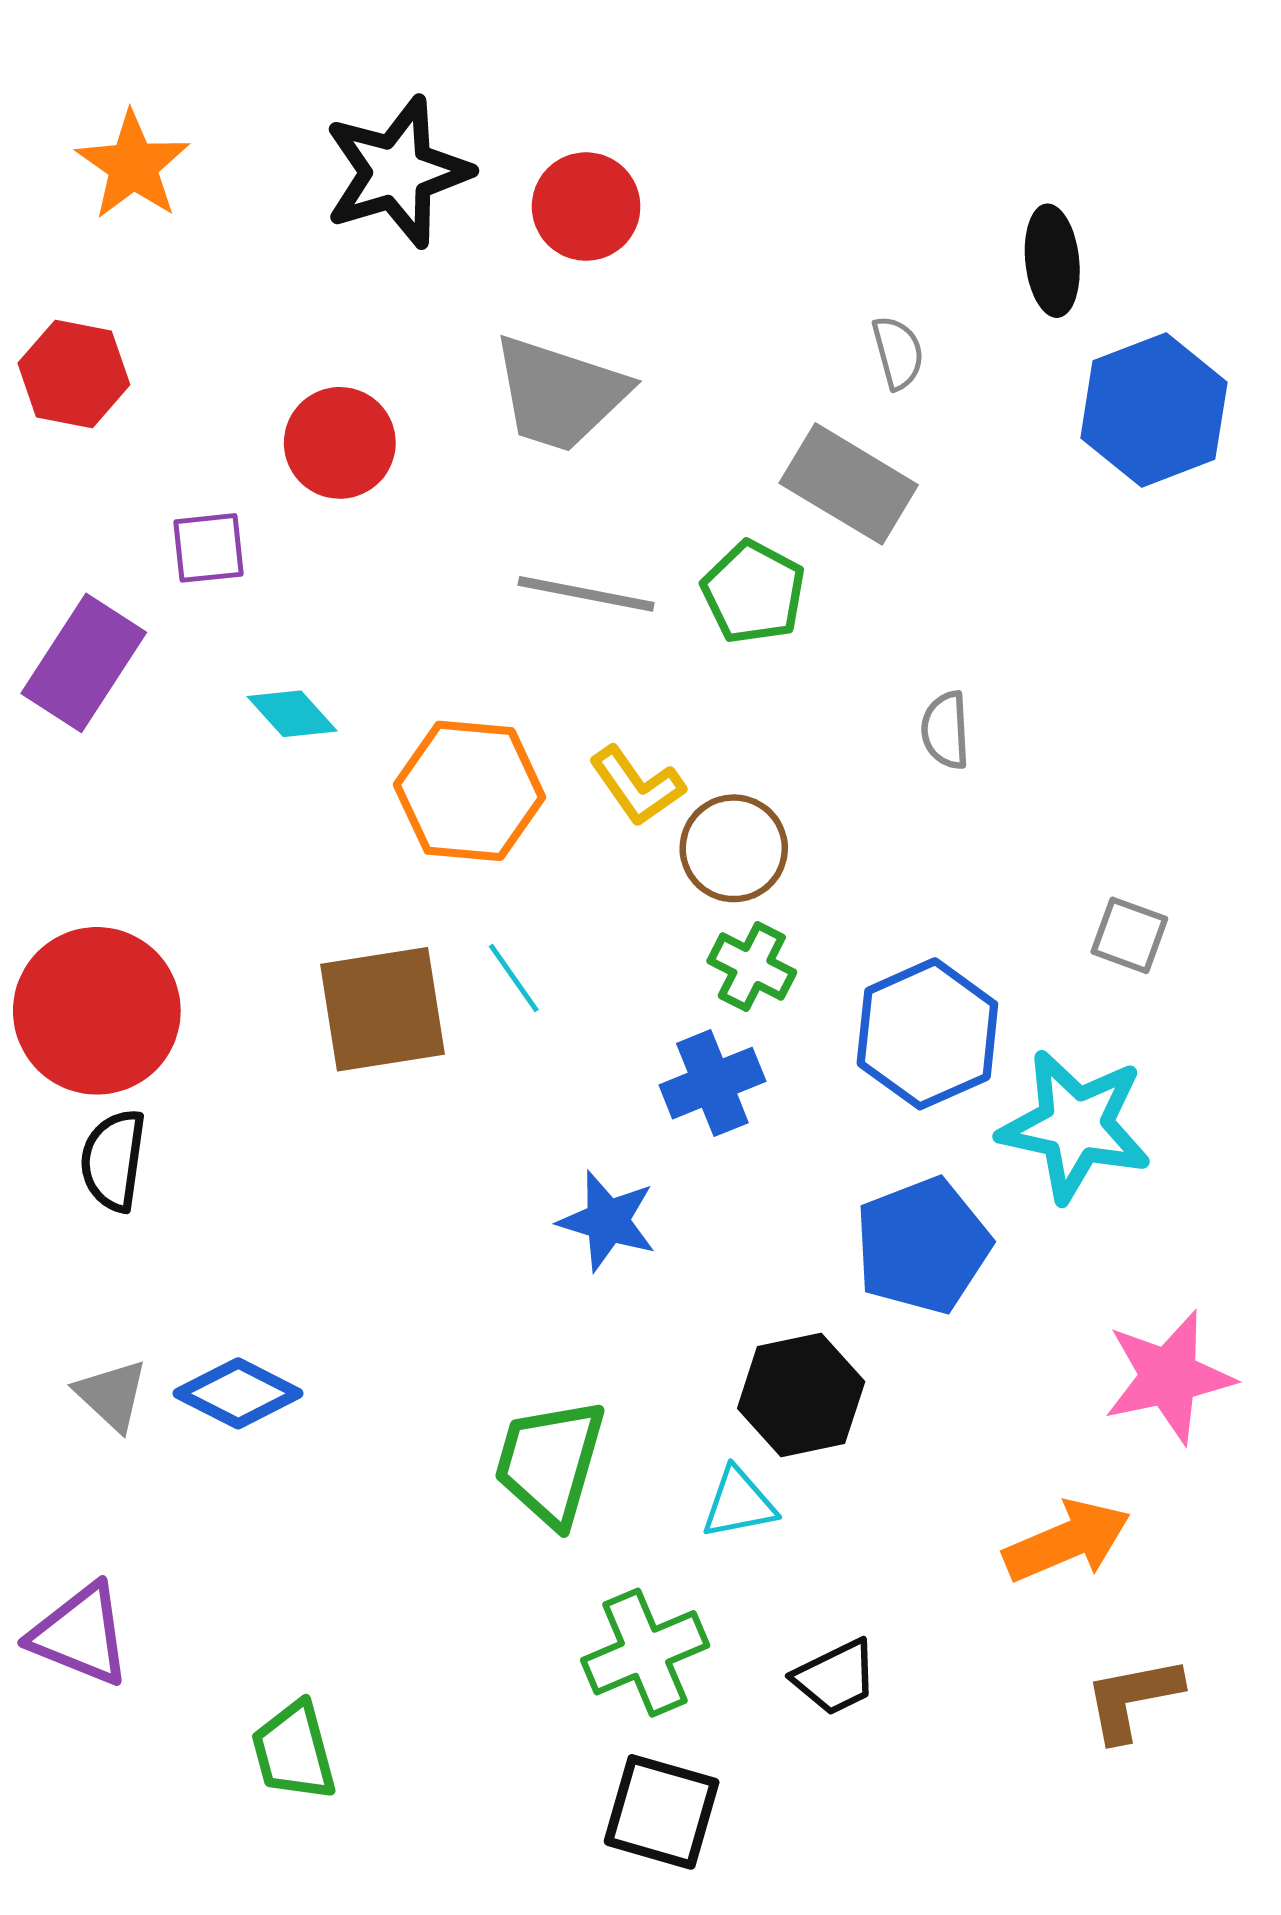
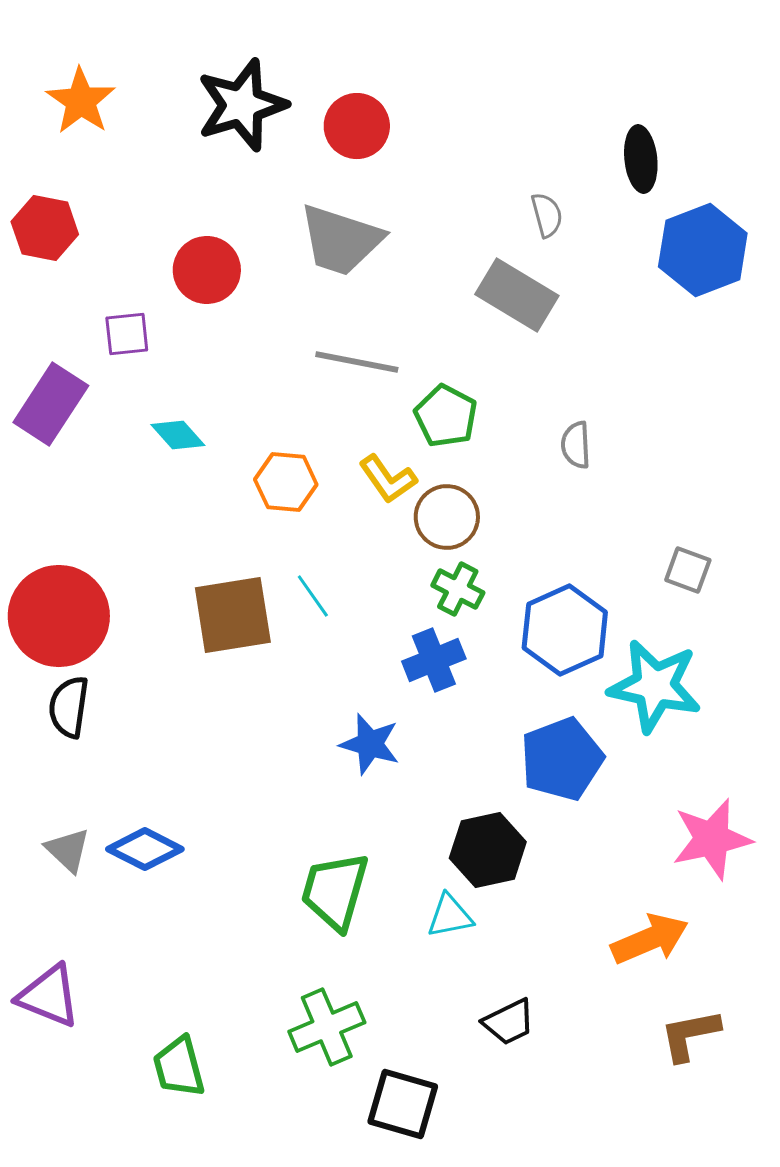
green pentagon: (753, 592) -> (446, 416), moved
orange hexagon: (469, 791) -> (286, 482), size x0.7
green cross: (645, 1653) -> (327, 1027), moved

